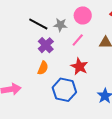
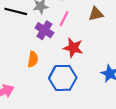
purple cross: (46, 45) -> (44, 30), moved

